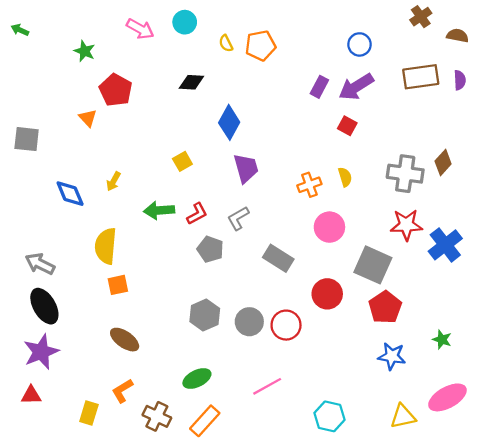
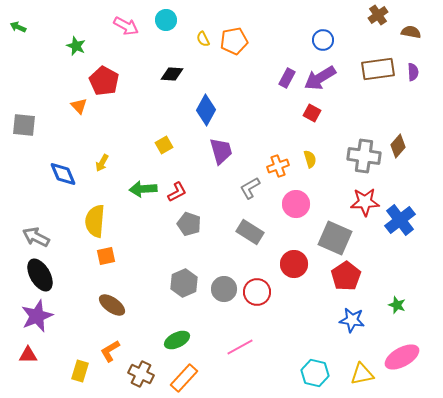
gray L-shape: (238, 218) -> (250, 188), moved
cyan hexagon: (329, 416) -> (315, 373), moved

